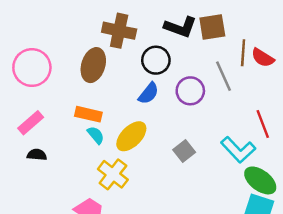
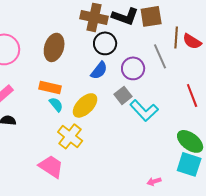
brown cross: (119, 31) -> (94, 17), moved
cyan L-shape: (238, 150) -> (144, 110), moved
gray square: (184, 151) -> (123, 95), moved

